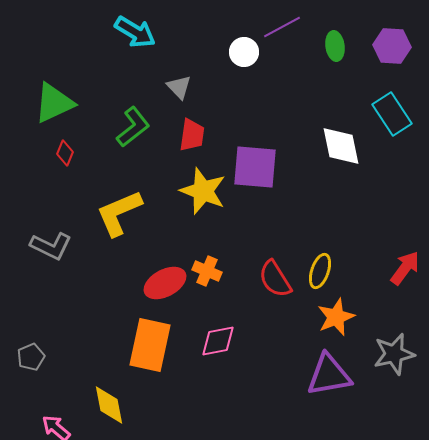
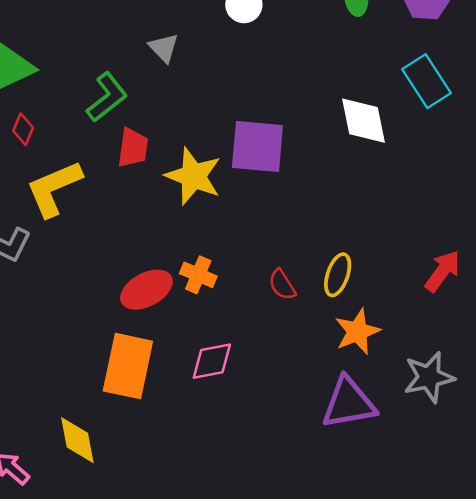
red trapezoid: (192, 135) -> (133, 148), moved
yellow L-shape: (119, 213) -> (54, 188), moved
red semicircle: (275, 279) -> (282, 285), size x0.7

